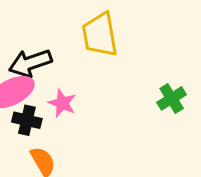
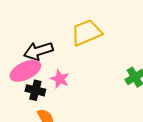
yellow trapezoid: (100, 35) -> (86, 33), turned 76

